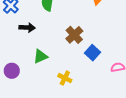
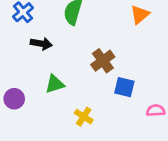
blue square: (93, 53) -> (124, 87), turned -35

